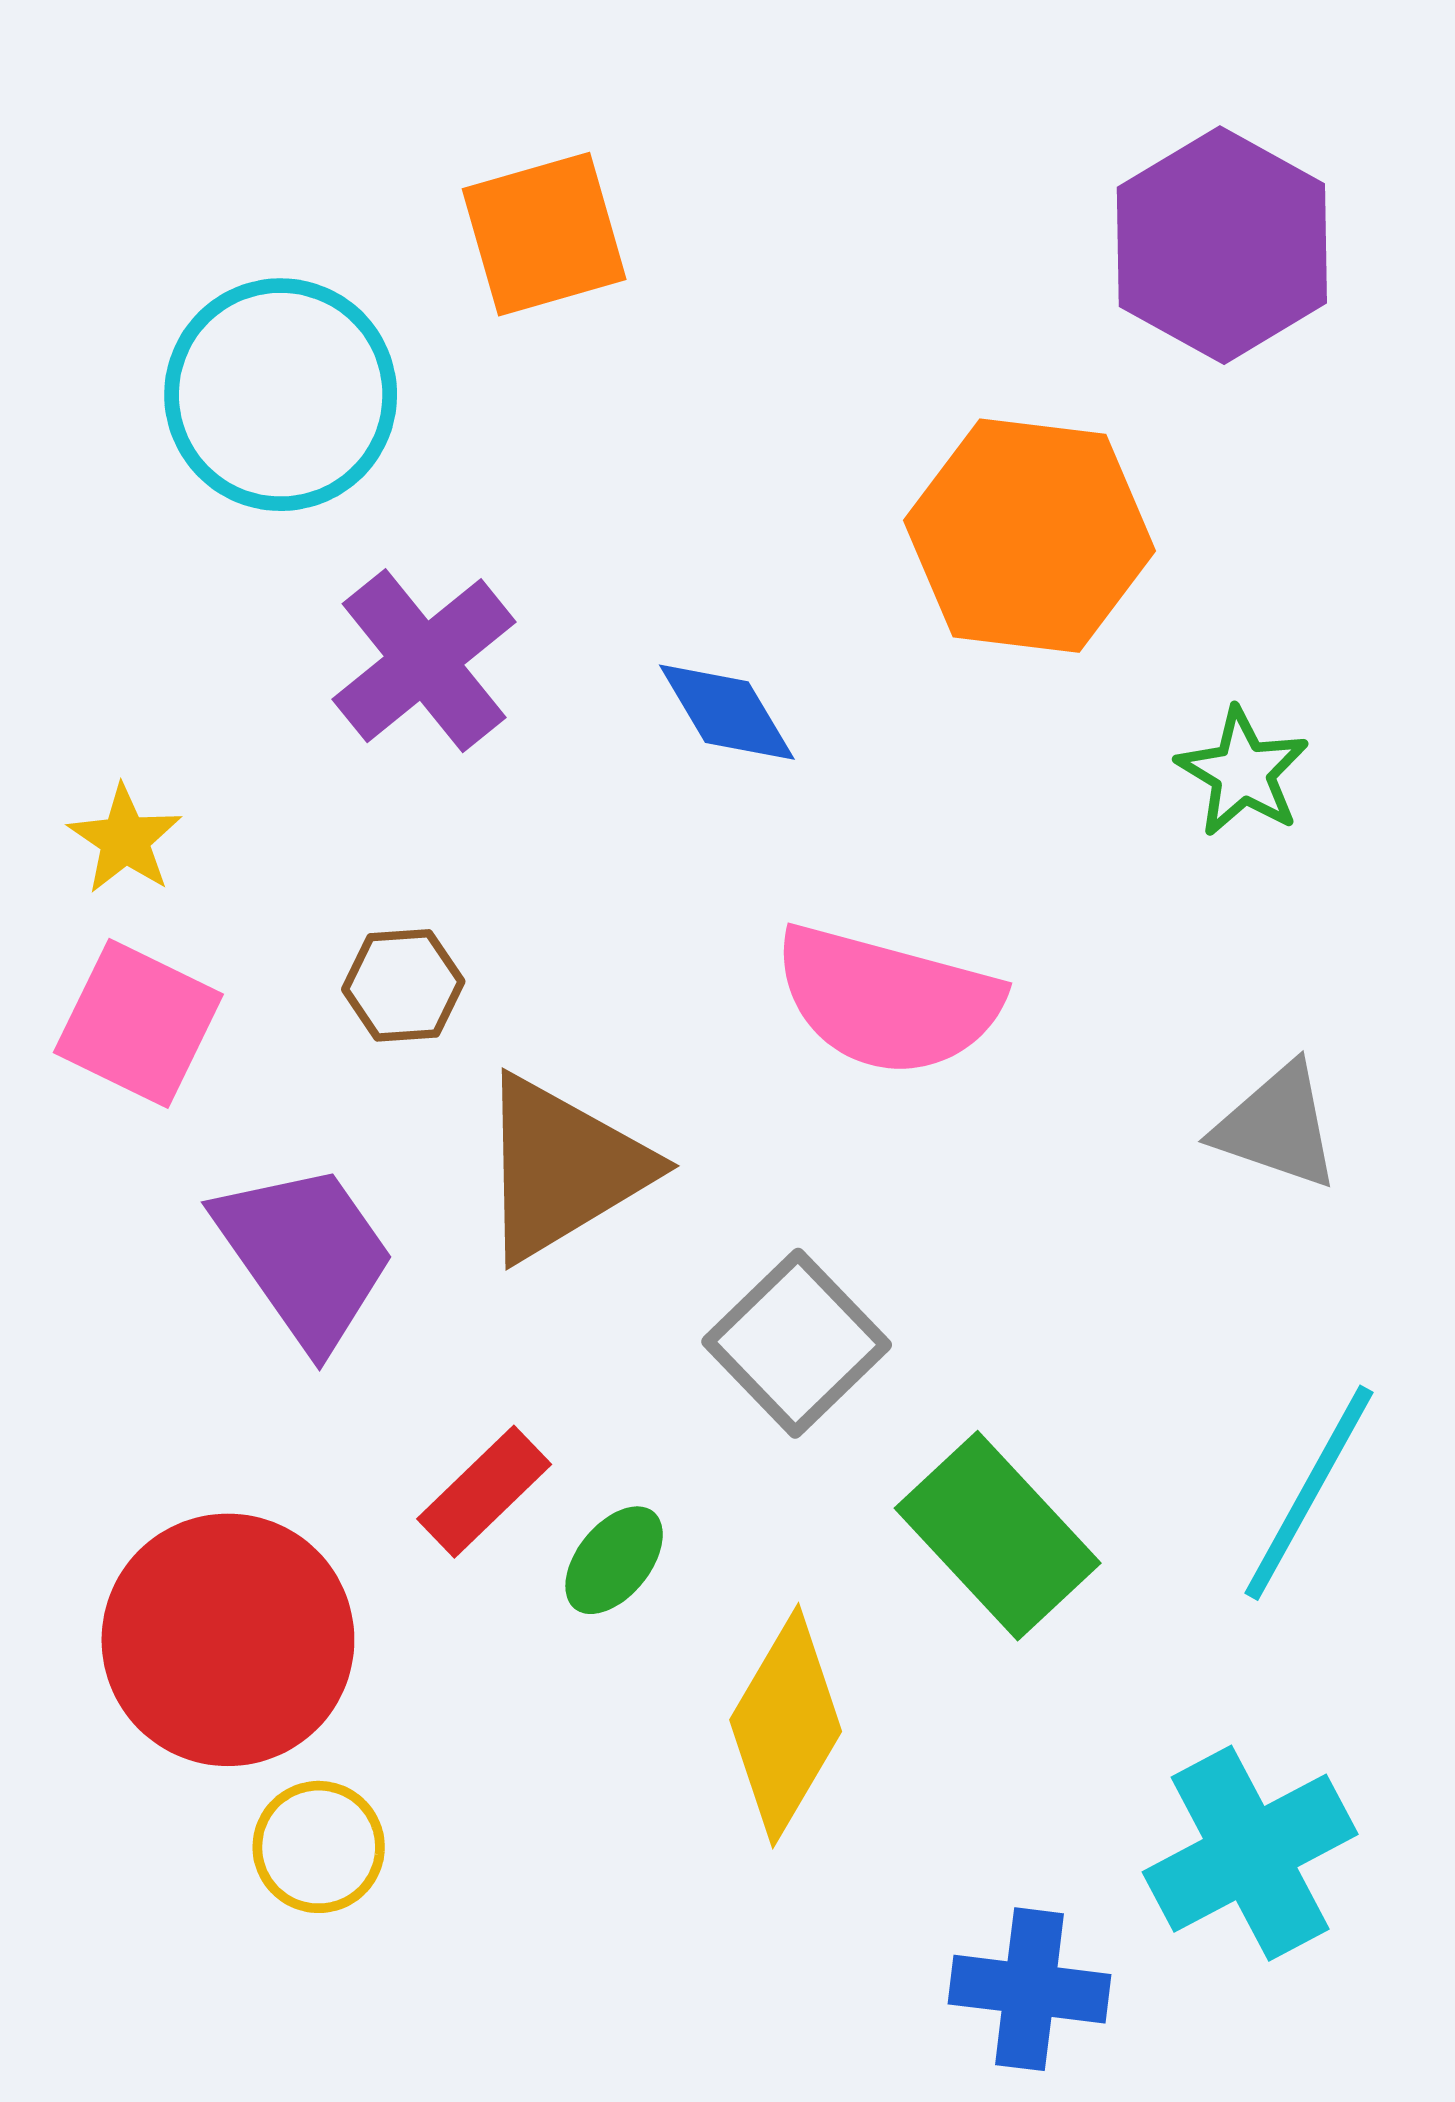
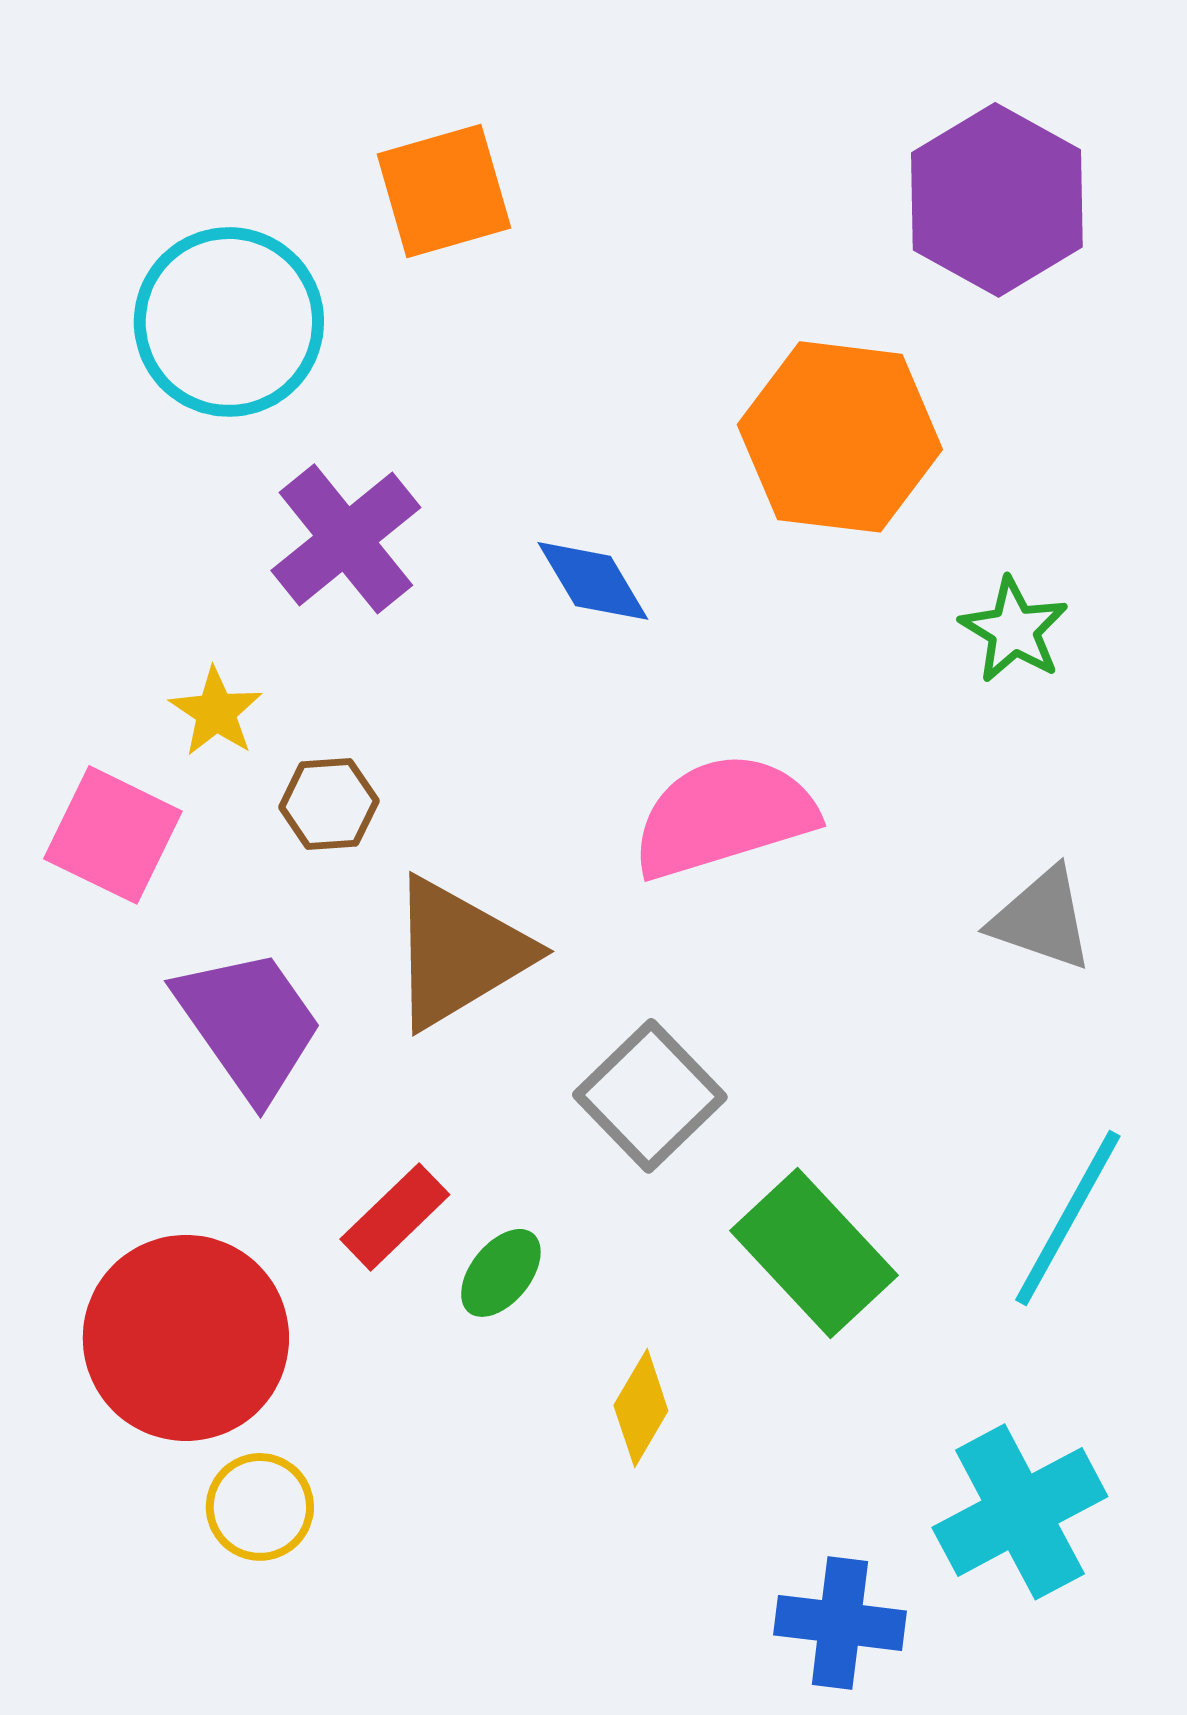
yellow star: (125, 840) -> (216, 712), moved
pink semicircle: (887, 1000) -> (724, 816), turned 148
yellow diamond: (786, 1726) -> (641, 1408), size x0.6

